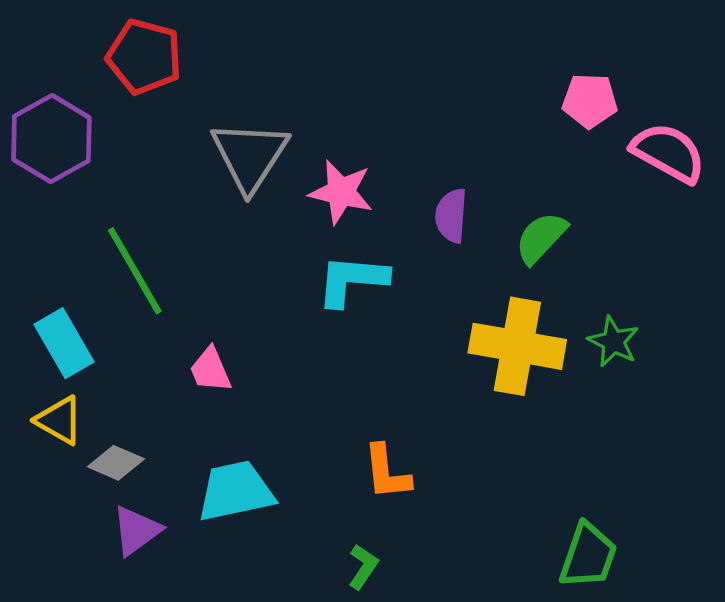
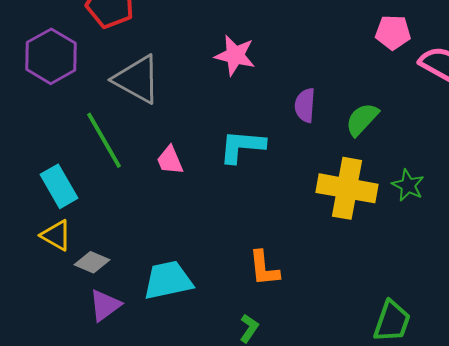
gray triangle: (250, 156) -> (137, 79), moved, turned -34
pink star: (341, 192) -> (235, 55), moved
pink trapezoid: (210, 370) -> (170, 160), moved

